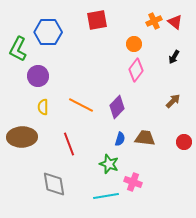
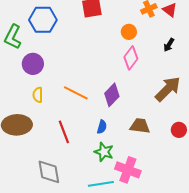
brown arrow: (173, 101) -> (168, 89), size x1.8
blue semicircle: (120, 139) -> (102, 127), moved
pink cross: (133, 182) -> (128, 170), size x1.4

